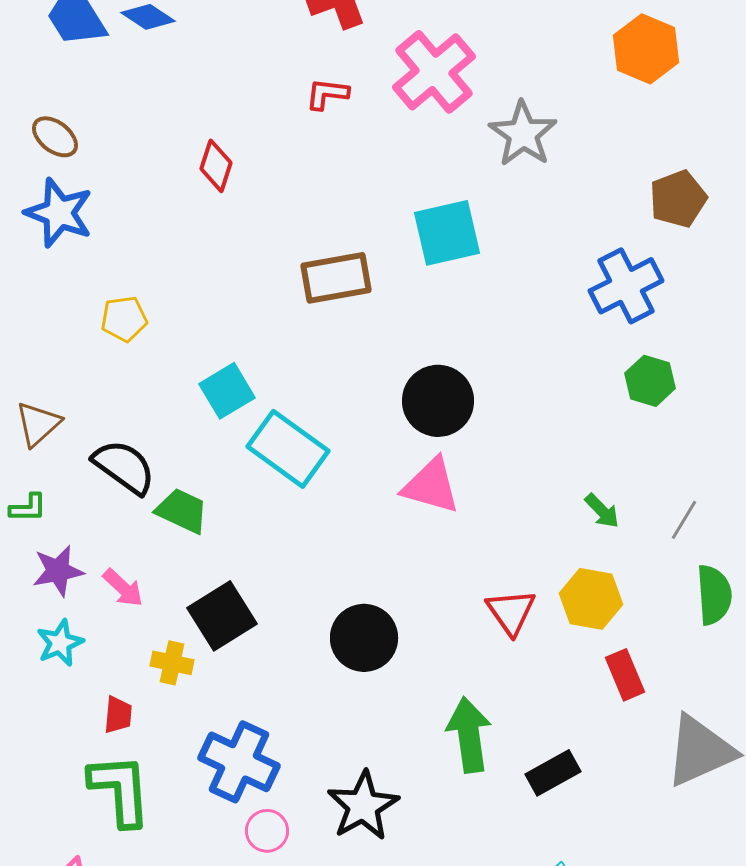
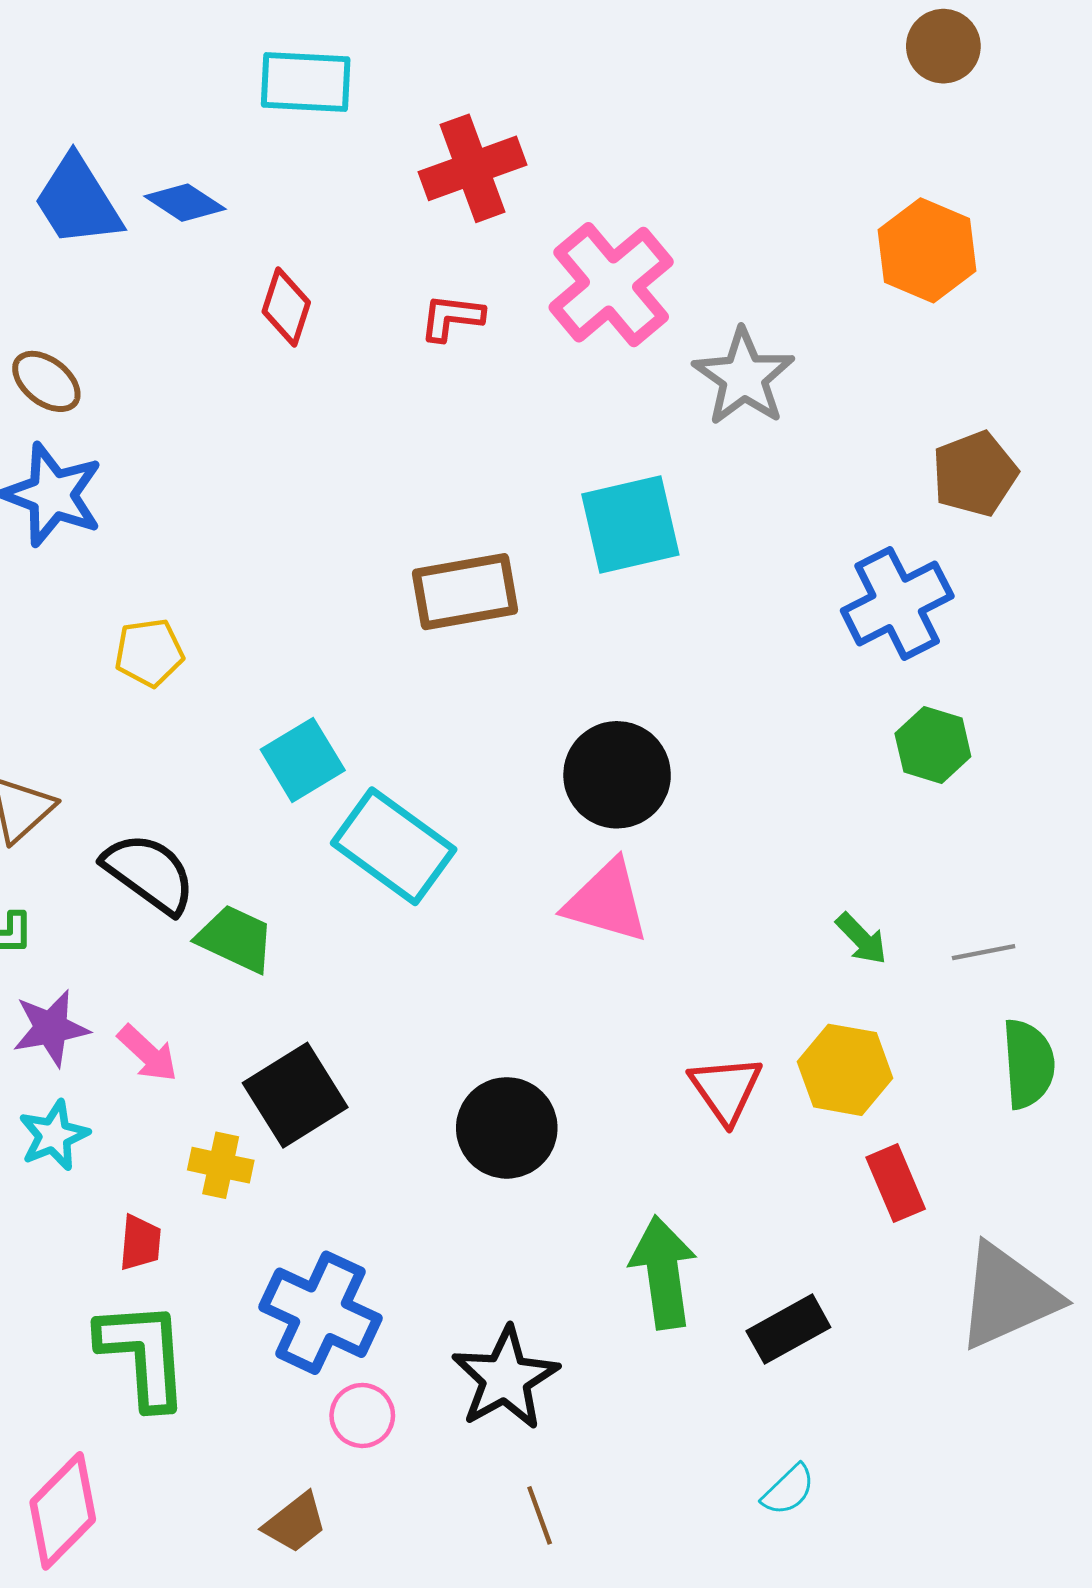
red diamond: (216, 166) -> (286, 307), moved
gray line: (684, 520) -> (984, 952), turned 48

